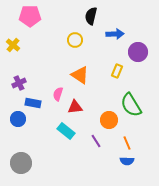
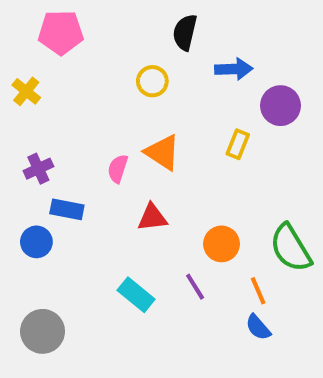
pink semicircle: (58, 94) -> (118, 169), moved
green semicircle: (131, 105) -> (291, 248), moved
cyan rectangle: (66, 131) -> (136, 295), moved
blue semicircle: (127, 161) -> (258, 327), turned 48

